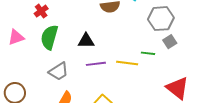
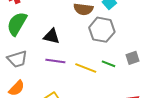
gray hexagon: (161, 19) -> (102, 30), moved

